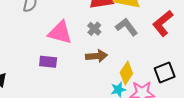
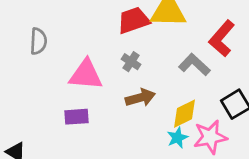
gray L-shape: (127, 27) -> (194, 65), moved
yellow diamond: (126, 73) -> (184, 114), turned 40

